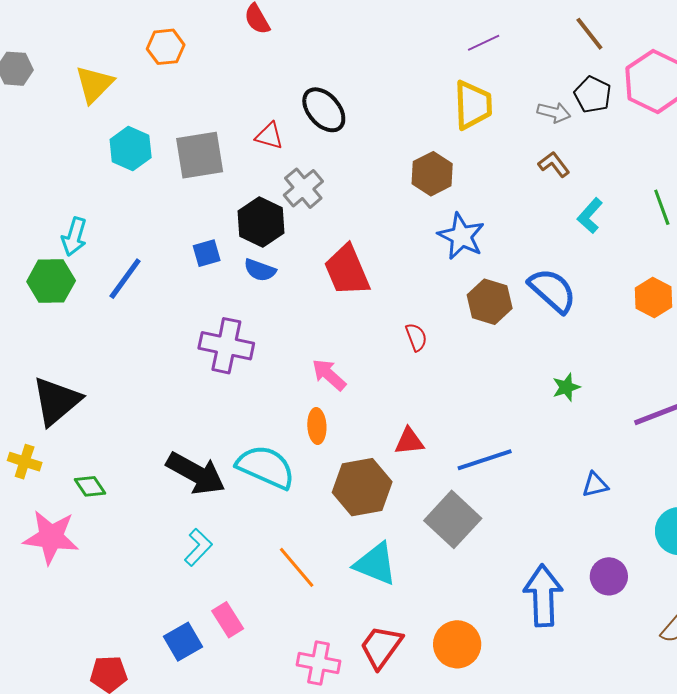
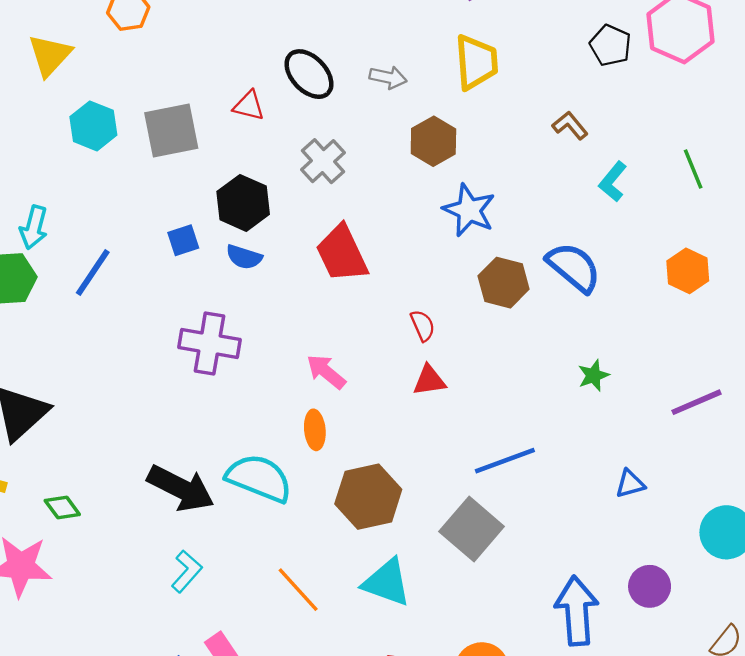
gray arrow: (554, 112) -> (388, 77), moved
gray cross: (303, 188) -> (323, 161), moved
red triangle: (409, 441) -> (429, 380), moved

